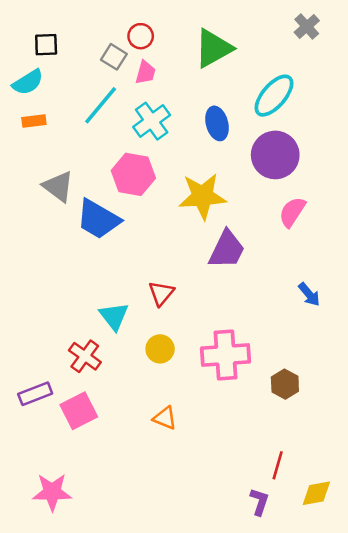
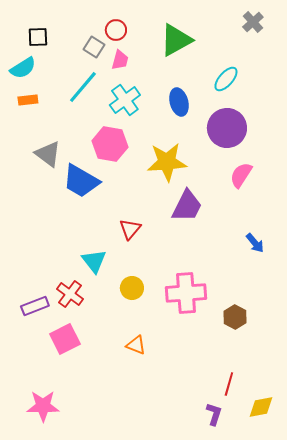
cyan ellipse: (274, 96) -> (226, 79), size x0.7
red triangle: (161, 293) -> (130, 229), moved
purple rectangle: (35, 394) -> (35, 306), moved

